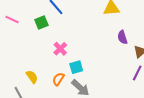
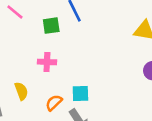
pink cross: (60, 49) -> (47, 62), moved, turned 32

